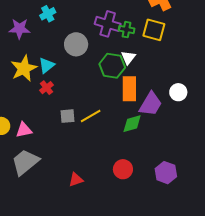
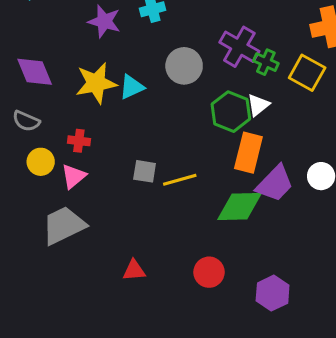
red cross: (47, 88) -> (79, 141), moved, turned 32
green diamond: (132, 124) -> (240, 207), size x1.4
pink triangle: (24, 130) -> (74, 176), turned -42

